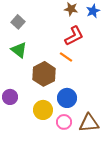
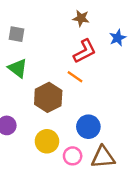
blue star: (93, 11) -> (118, 38), moved
gray square: (18, 22) -> (17, 34), turned -32
blue circle: (67, 98) -> (88, 127), moved

